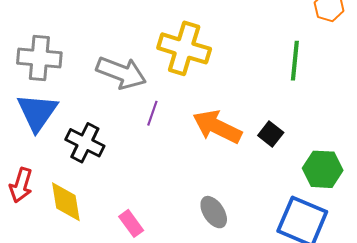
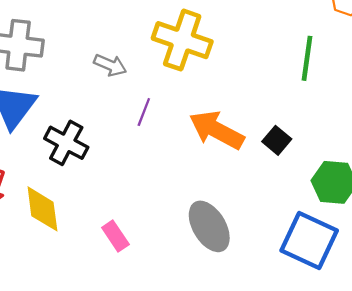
gray arrow: (121, 73) -> (110, 65), size x0.6
gray ellipse: (214, 212) -> (209, 226), size x1.4

